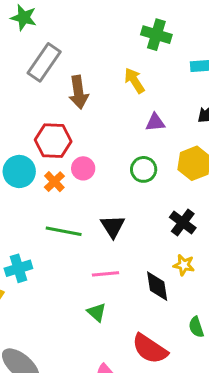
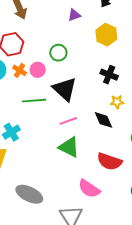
pink circle: (83, 168) -> (38, 70), moved
green circle: (144, 169) -> (58, 53), moved
black triangle: (113, 226) -> (65, 89), size x1.5
green triangle: (97, 312) -> (69, 147), size x1.6

